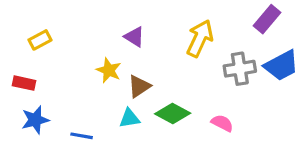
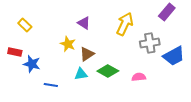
yellow rectangle: (40, 40) -> (25, 25), turned 72
blue trapezoid: (281, 66) -> (174, 56), moved
blue star: (35, 120) -> (32, 64), moved, turned 30
pink semicircle: (222, 123) -> (139, 77), turned -32

